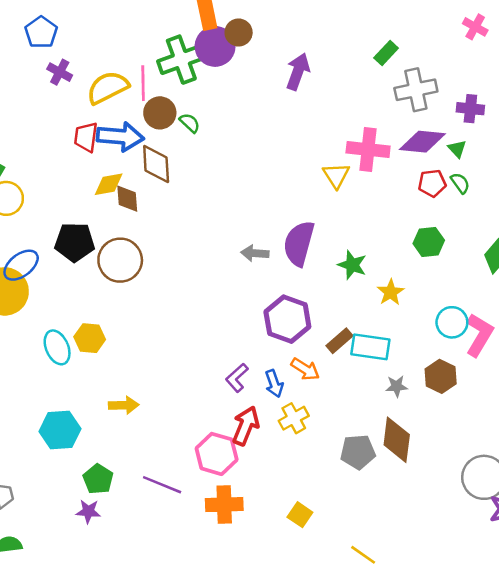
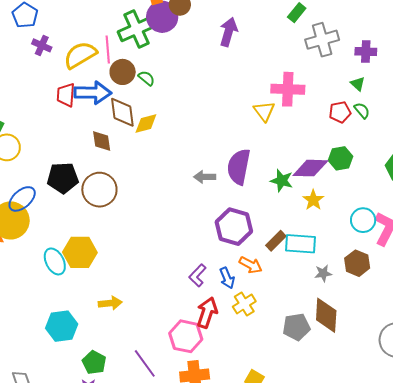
purple diamond: (422, 142) -> (310, 168), moved
yellow diamond: (109, 184) -> (146, 124), moved
yellow hexagon: (90, 338) -> (80, 252), size x1.4
purple line: (162, 485) -> (145, 363), turned 36

